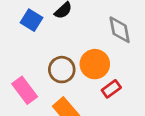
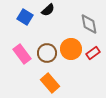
red rectangle: (111, 89) -> (93, 53), moved
pink rectangle: (25, 90) -> (22, 54), moved

